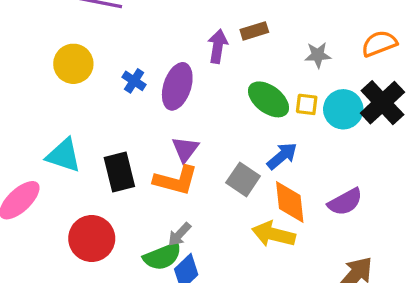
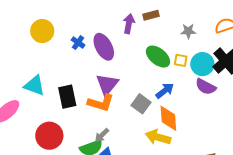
purple ellipse: (177, 86) -> (104, 47), turned -48
purple triangle: (185, 149) -> (107, 84), size x1.4
purple semicircle: (345, 202) -> (206, 87), moved, turned 55

